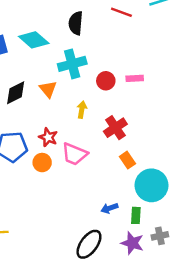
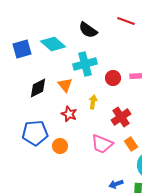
black semicircle: (76, 23) -> (88, 30), turned -60
red star: (48, 137) -> (69, 114), moved
pink trapezoid: (75, 154) -> (102, 144), moved

